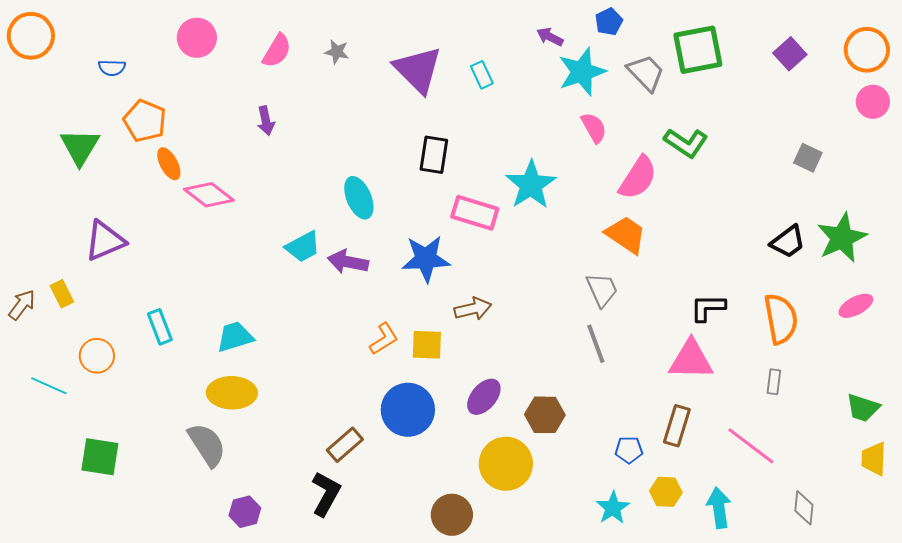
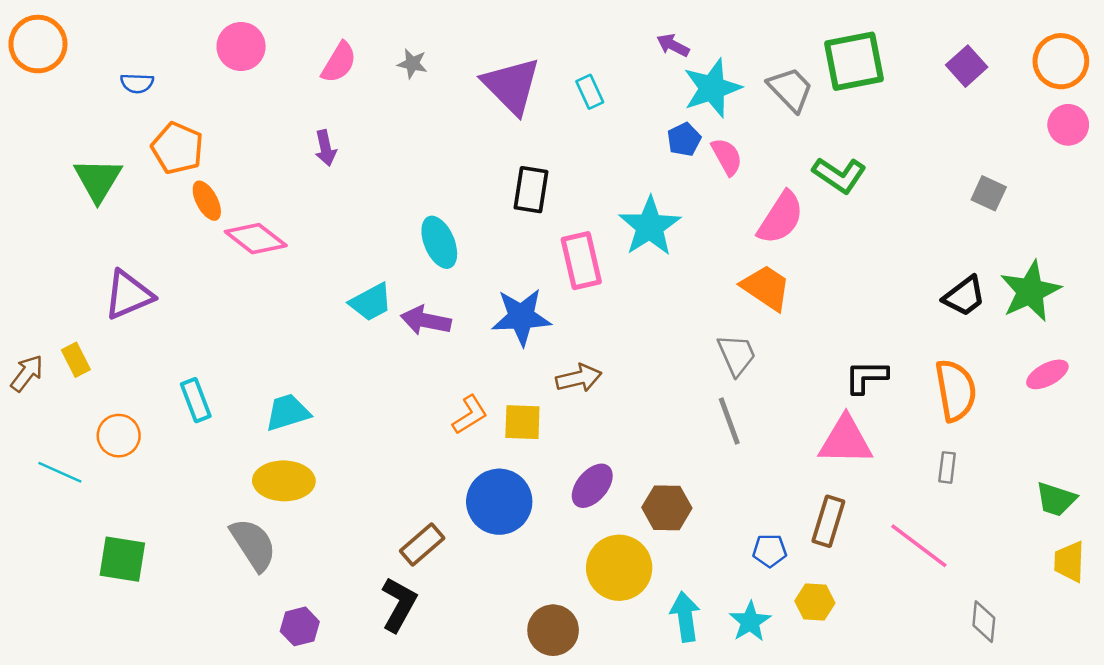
blue pentagon: (609, 22) -> (684, 139), moved
pink rectangle: (475, 213) -> (581, 261), turned 60
cyan arrow: (719, 508) -> (685, 617), moved

